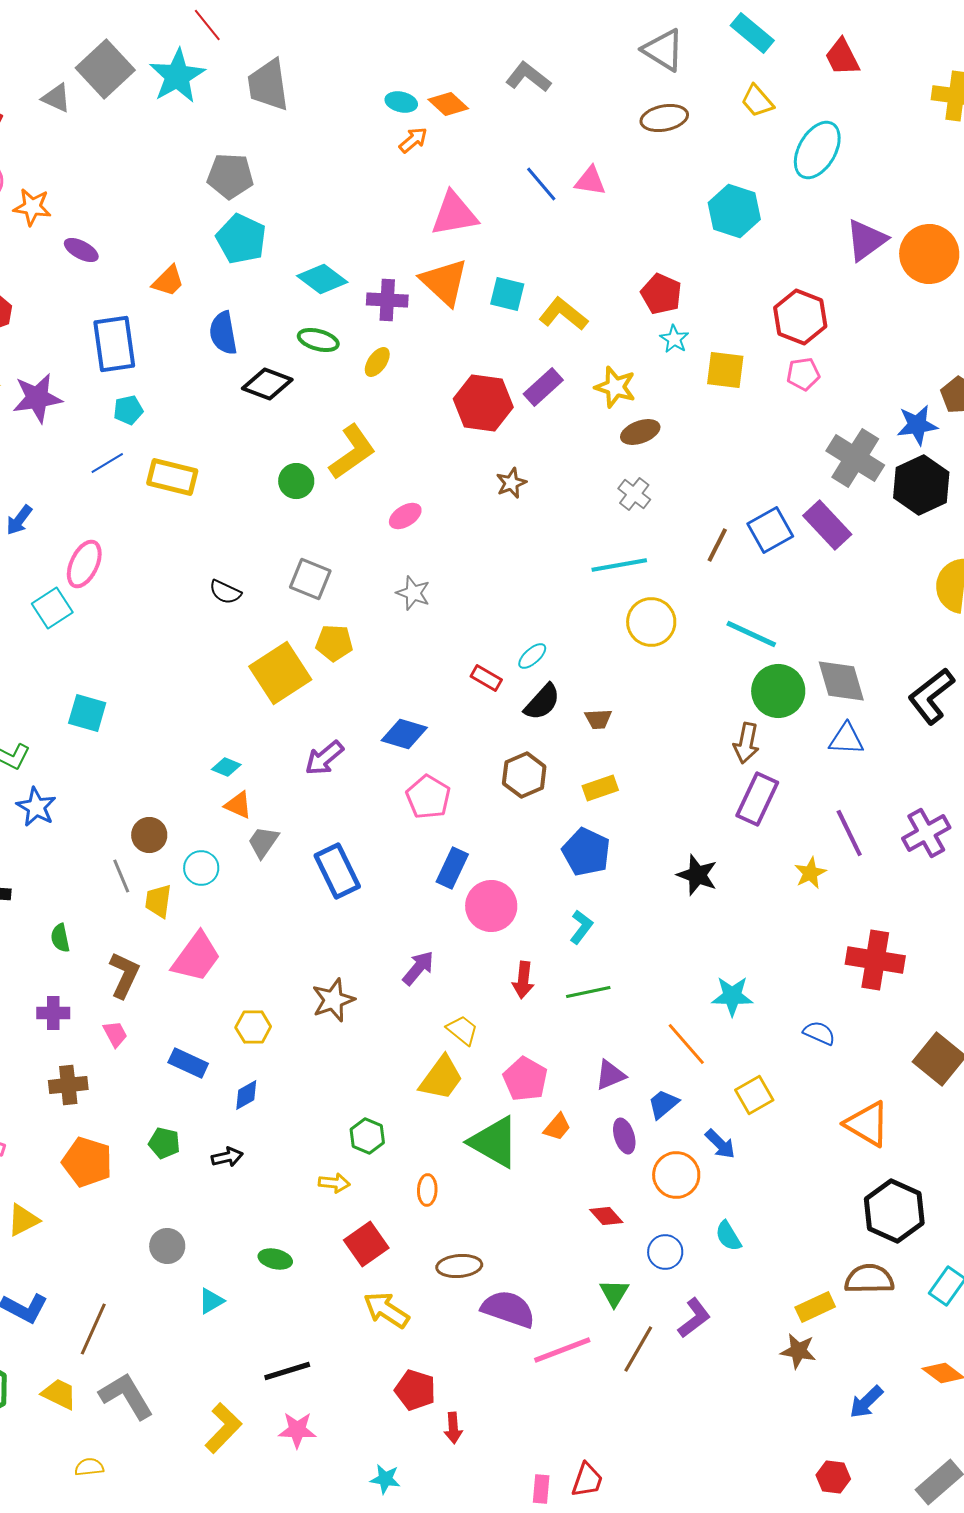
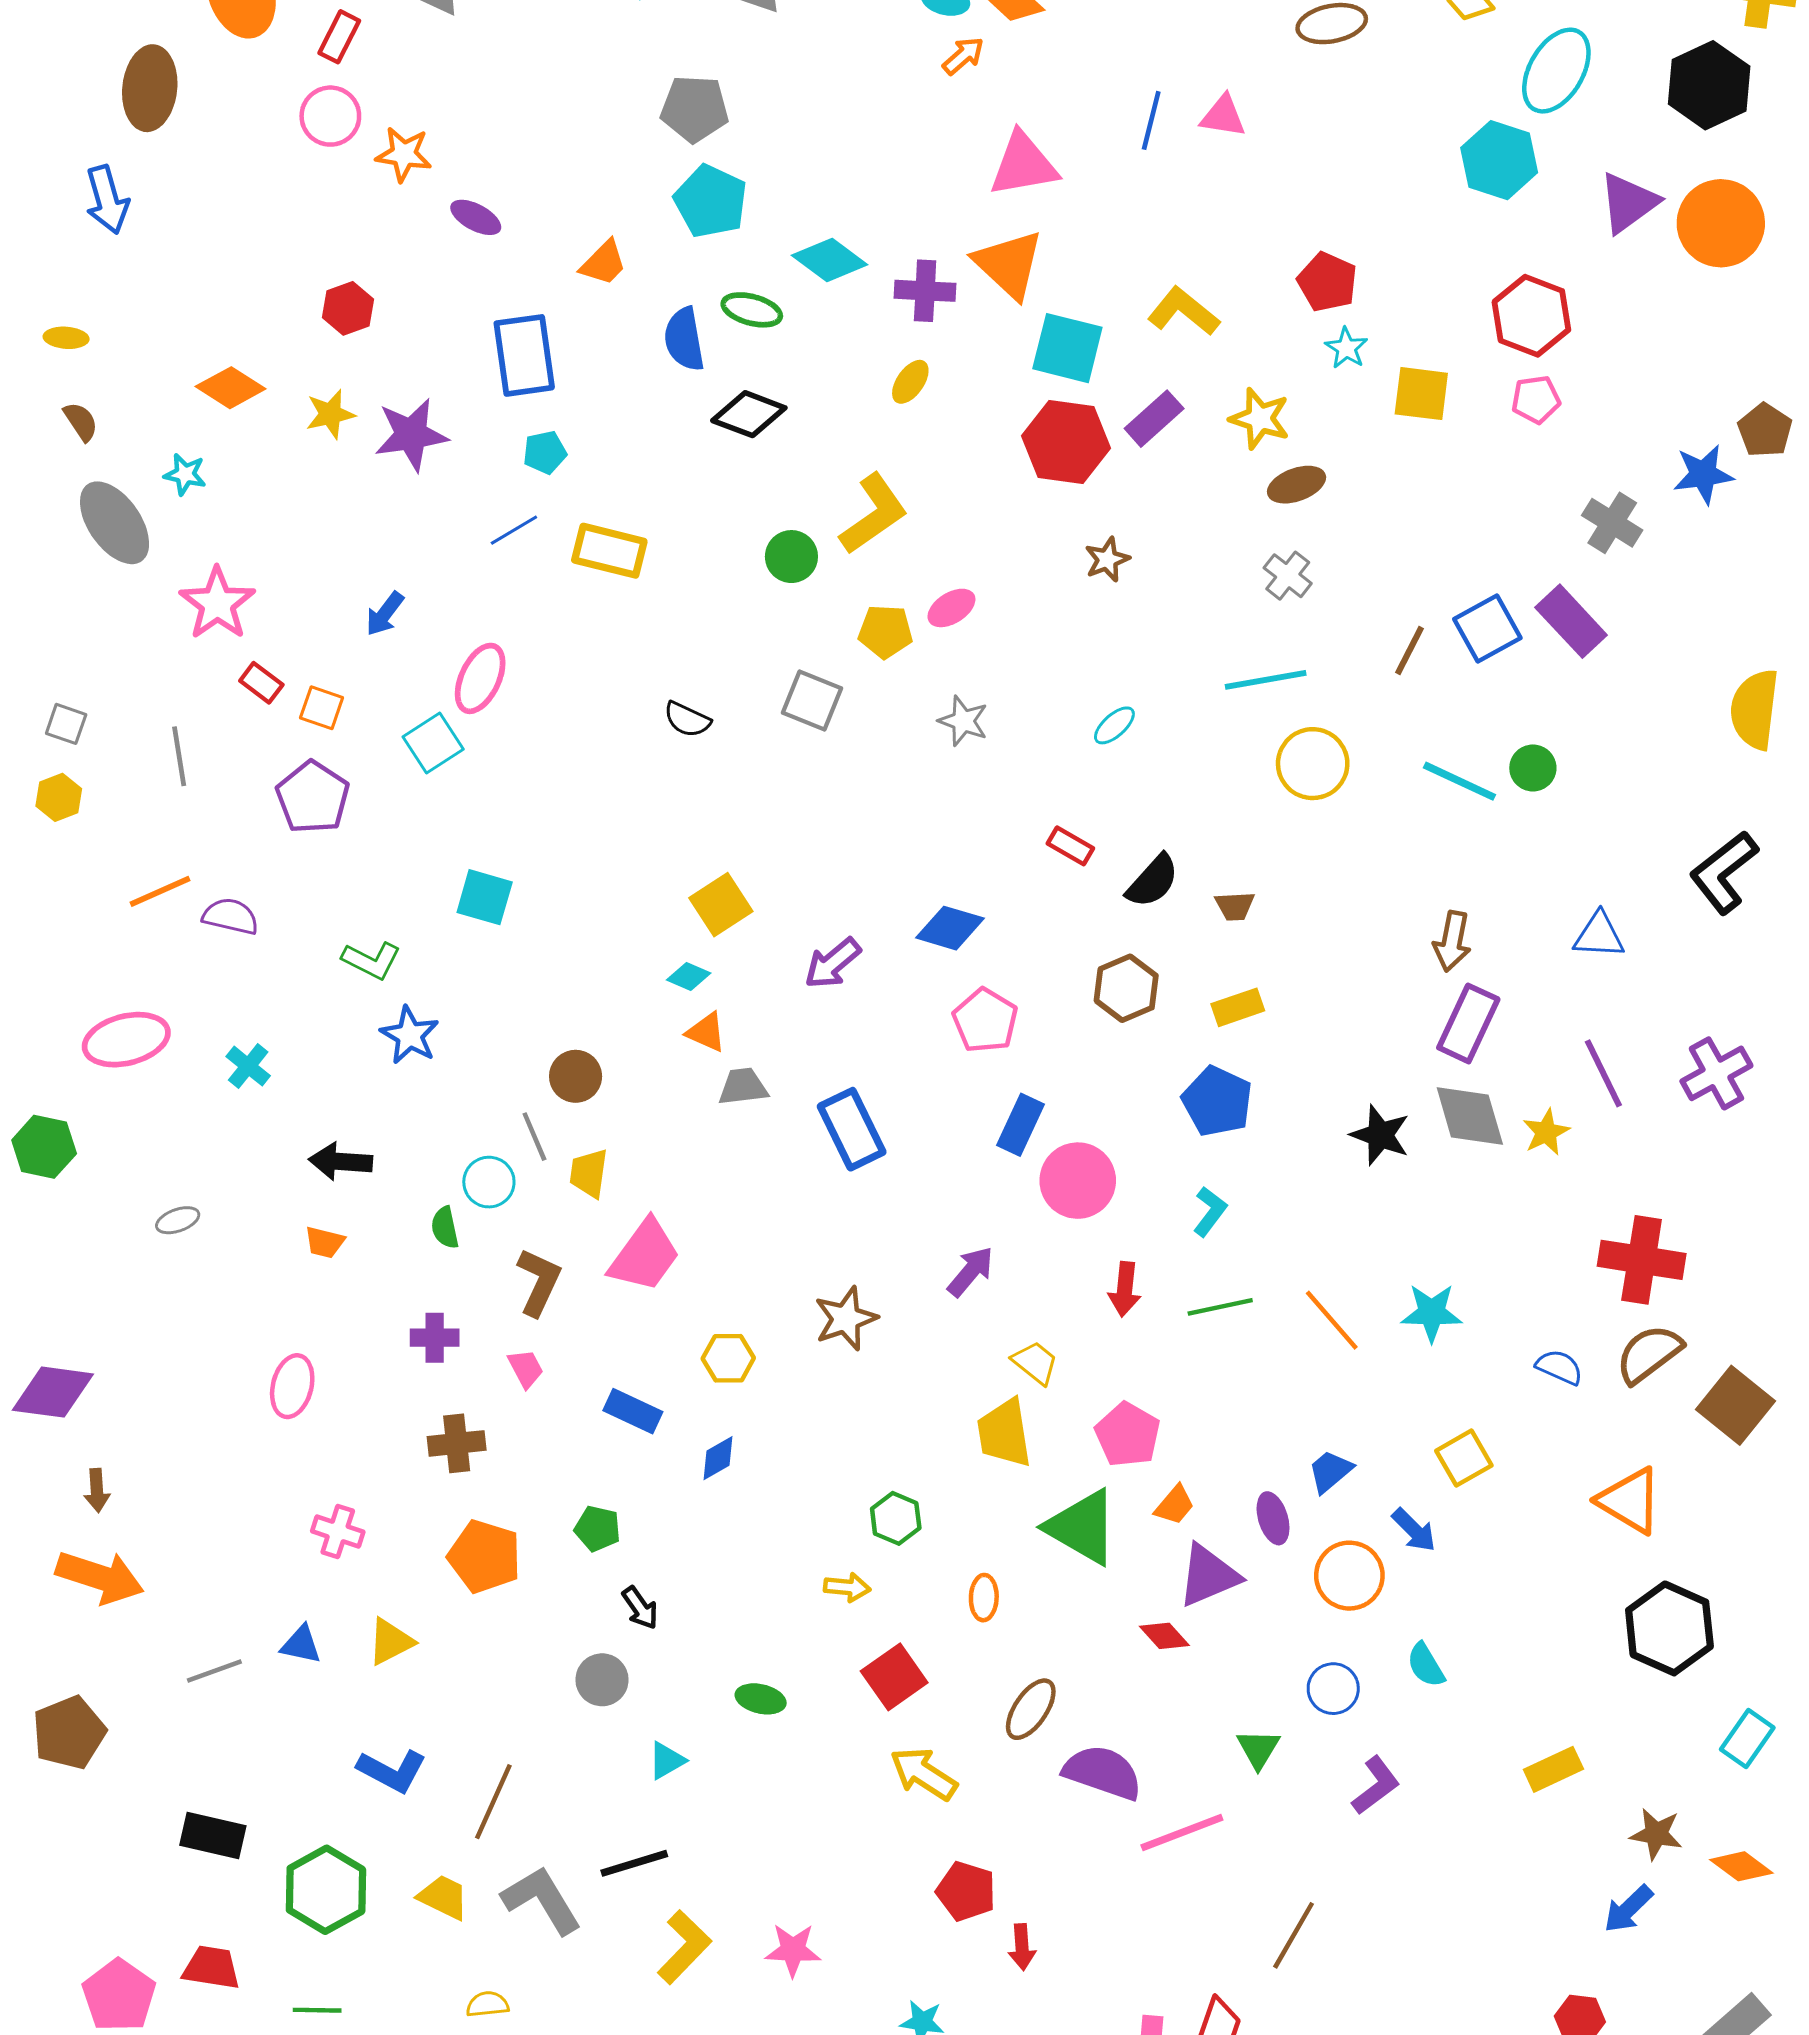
blue line: (541, 184) -> (1151, 120), turned 54
cyan hexagon: (734, 211) -> (1499, 160), moved
cyan square: (507, 294) -> (1067, 348), moved, size x1.4
green ellipse: (318, 340) -> (752, 310), moved
gray cross: (855, 458) -> (1612, 523), size x0.7
black hexagon: (921, 485) -> (1709, 85), moved
yellow pentagon: (334, 643) -> (885, 631), moved
cyan ellipse: (532, 656) -> (1114, 725), moved
yellow square: (280, 673) -> (721, 905), moved, size x0.7
gray diamond: (841, 681) -> (1470, 1116), moved
green circle: (778, 691) -> (1533, 768), moved, size x0.6
gray trapezoid: (263, 842) -> (743, 1087), turned 48
cyan circle: (201, 868) -> (489, 1182), moved
orange line: (686, 1044) -> (1332, 1320), moved
purple triangle: (610, 1075) -> (1208, 1576), moved, size x1.4
yellow trapezoid: (441, 1078) -> (1004, 1433), turned 135
black arrow: (227, 1157) -> (640, 1608), moved, turned 68
red diamond: (606, 1216) -> (1164, 1636), moved
brown ellipse: (459, 1266) -> (1031, 1709), turned -51
brown semicircle: (869, 1279) -> (1649, 1354), moved, turned -36
brown line: (638, 1349) -> (1294, 1935), moved
brown star: (798, 1351) -> (1656, 1834), moved
black line: (287, 1371) -> (634, 1863), moved

